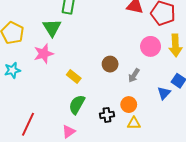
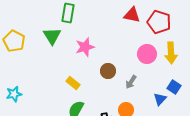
pink star: (44, 54) -> (85, 47), moved
cyan star: (12, 70) -> (14, 94), moved

